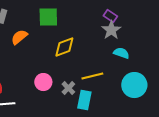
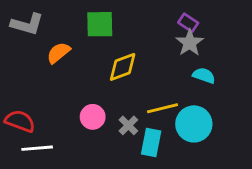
cyan circle: (134, 85) -> (194, 124), moved

